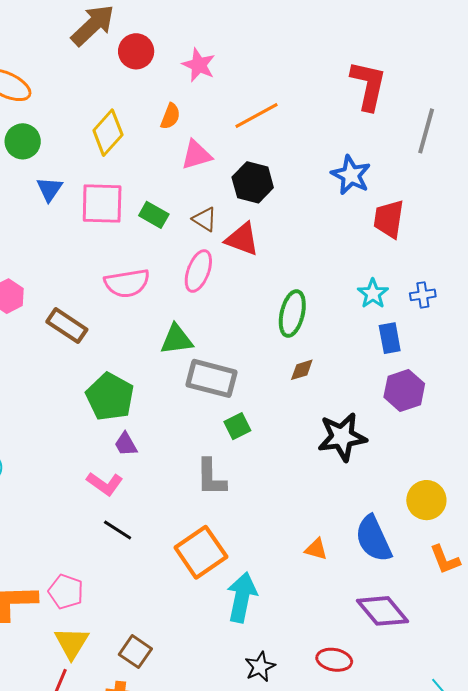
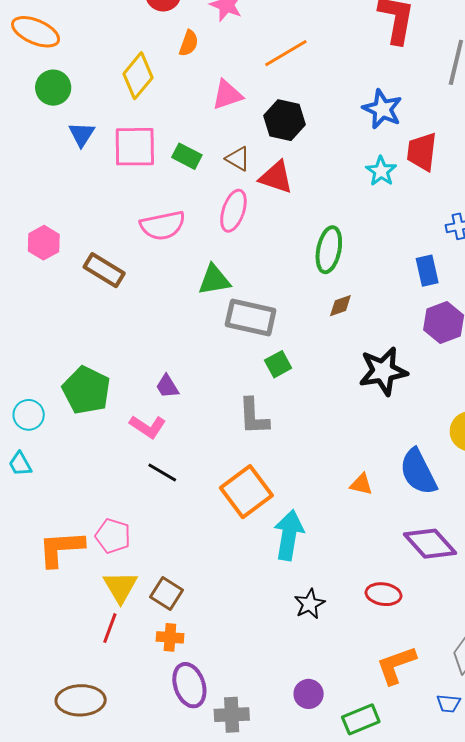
orange semicircle: (170, 116) -> (189, 43), moved
cyan star: (373, 294) -> (381, 171), moved
green pentagon: (110, 397) -> (86, 390), moved
brown square: (135, 652) -> (166, 593), moved

